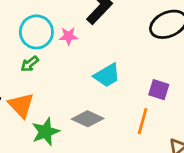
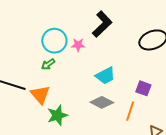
gray diamond: (88, 119) -> (102, 102), moved

